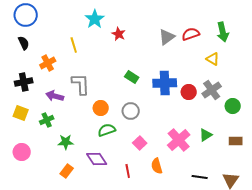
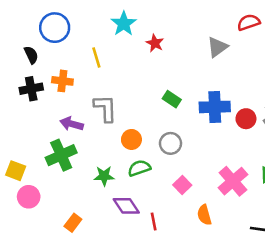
blue circle: (26, 15) -> (55, 28), moved
red semicircle: (191, 34) -> (249, 22), moved
orange cross: (48, 63) -> (62, 81), turned 35
black cross: (24, 82) -> (31, 89), moved
yellow square: (21, 113) -> (16, 171), moved
green cross: (47, 120) -> (61, 155), size x1.6
green star: (66, 142) -> (104, 176), moved
orange rectangle: (67, 171) -> (73, 223), moved
red line: (128, 171) -> (154, 221), moved

